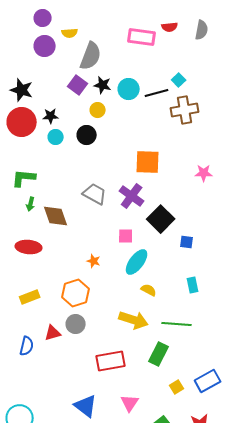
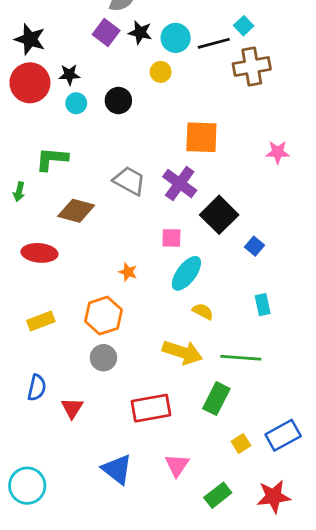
yellow circle: (98, 110) -> (161, 72), moved
green L-shape: (24, 178) -> (52, 159), moved
green arrow: (31, 204) -> (19, 192), moved
brown diamond: (56, 216) -> (76, 211), turned -56
blue square: (187, 242) -> (255, 246), turned 32
red triangle: (53, 333) -> (72, 408), moved, turned -42

